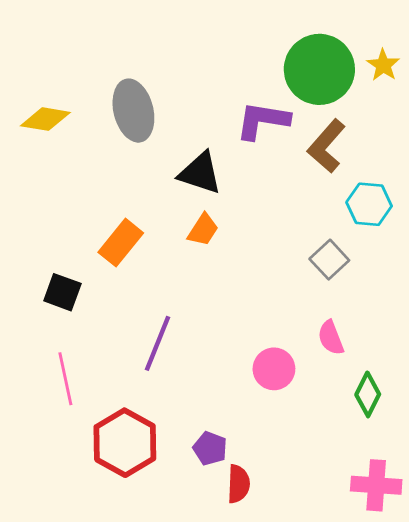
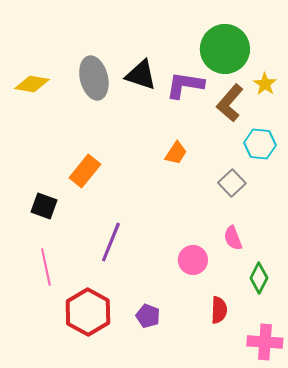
yellow star: (383, 65) -> (265, 84), moved
black triangle: (200, 173) -> (141, 75), moved
orange trapezoid: (203, 230) -> (176, 153), moved
red semicircle: (238, 484) -> (219, 310), moved

